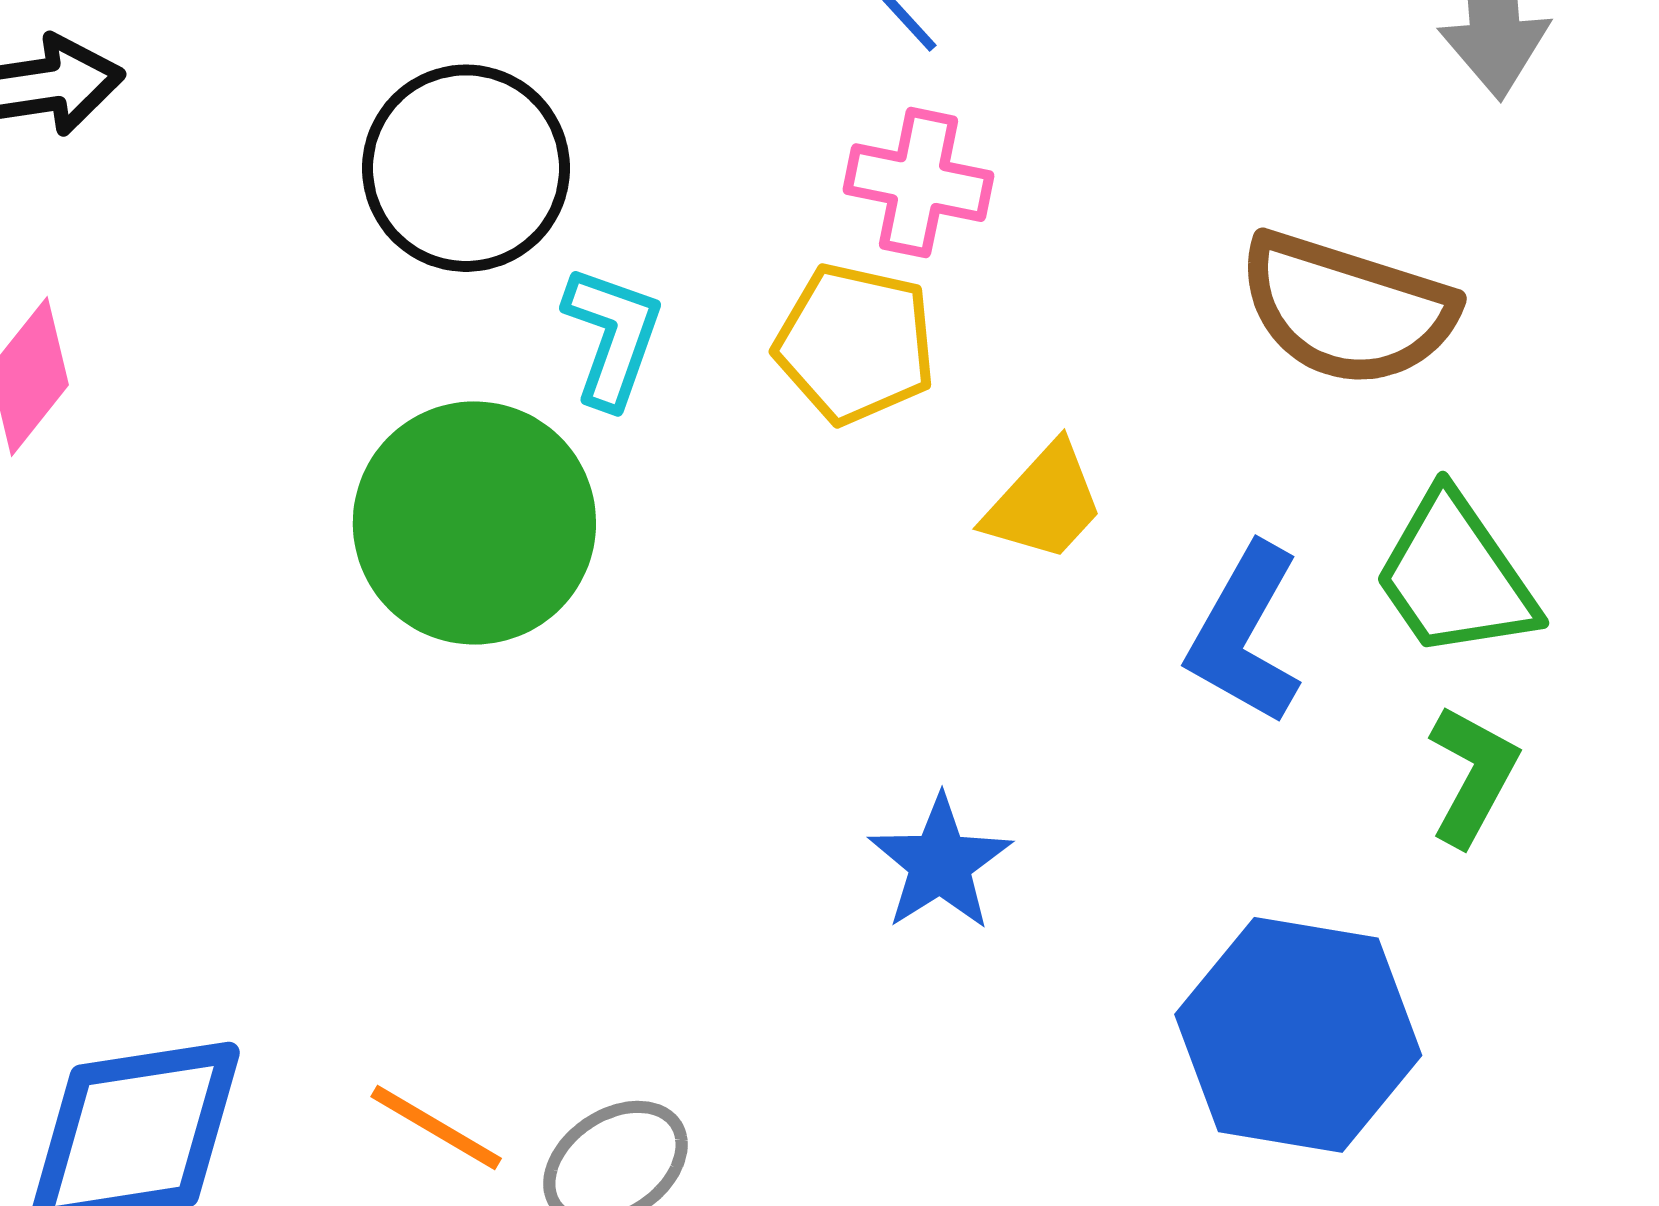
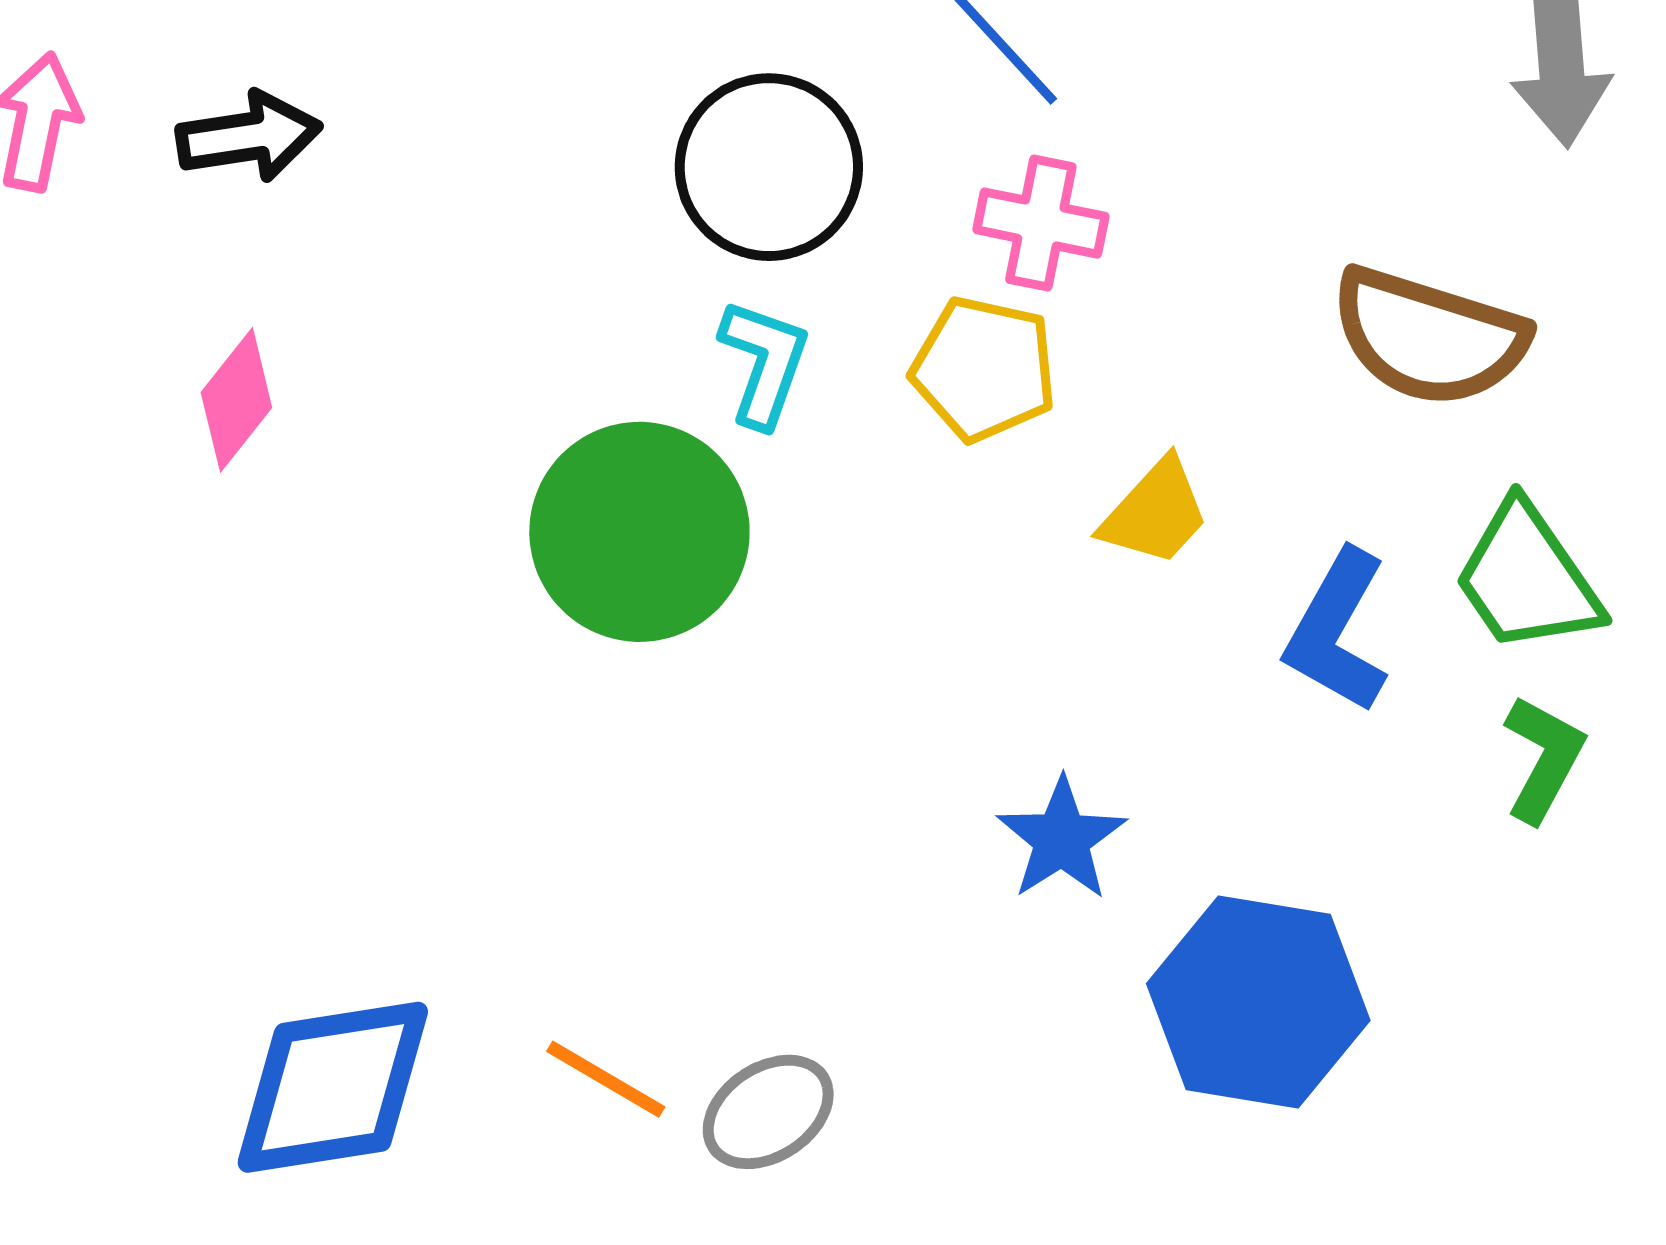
black circle: (466, 168) -> (769, 167), moved
blue hexagon: (1298, 1035) -> (1258, 1002), moved

